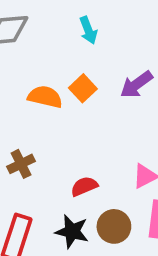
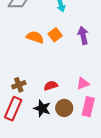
purple arrow: (136, 84) -> (83, 35), turned 108
brown cross: (21, 164) -> (19, 85), moved

